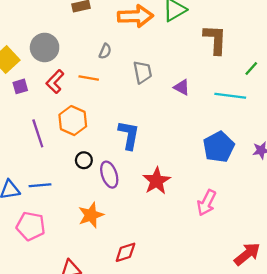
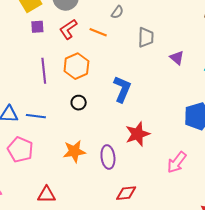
purple ellipse: (109, 175) -> (108, 157), moved
red diamond: (125, 252) -> (126, 193), moved

